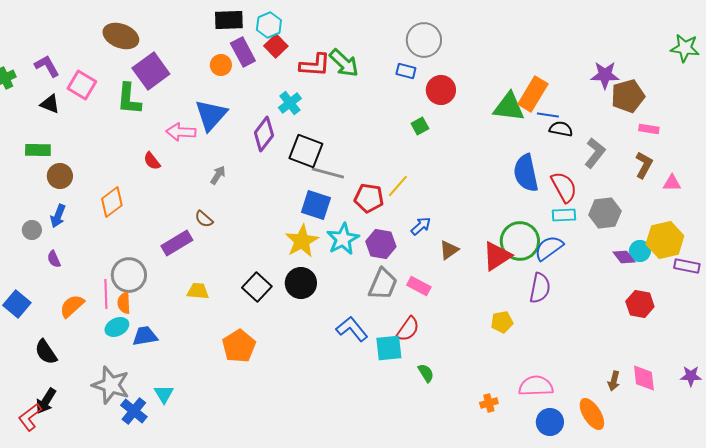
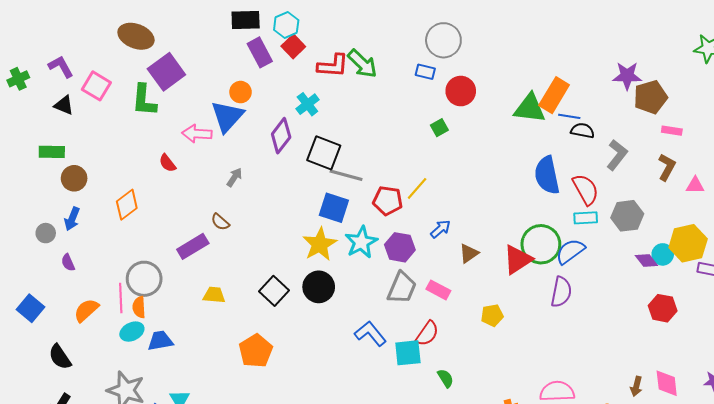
orange circle: (221, 65) -> (241, 92), moved
yellow pentagon: (502, 322) -> (492, 315), moved

